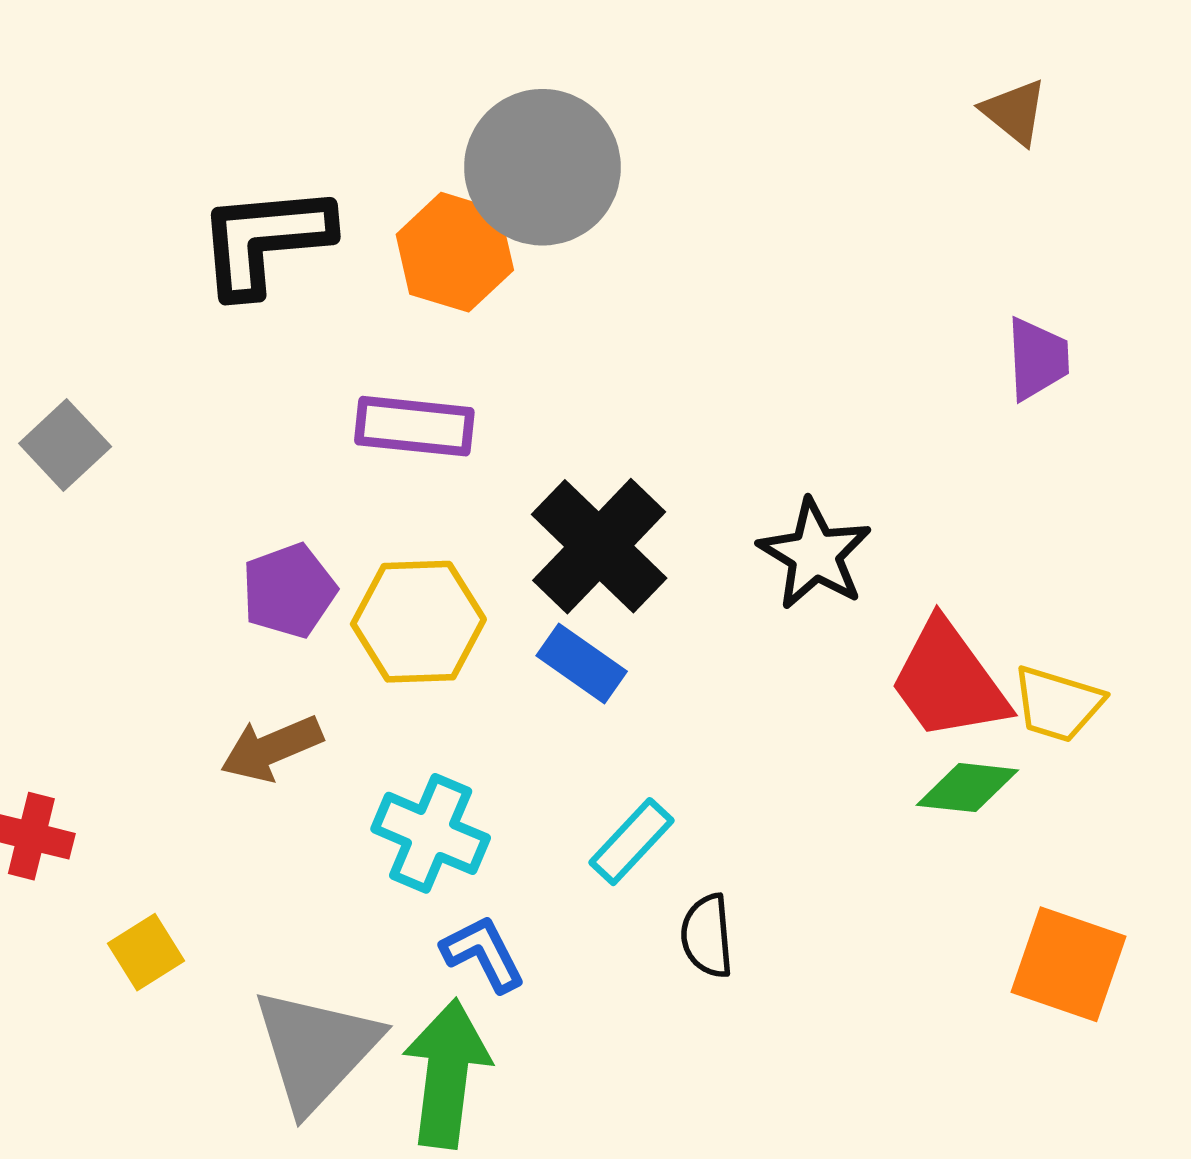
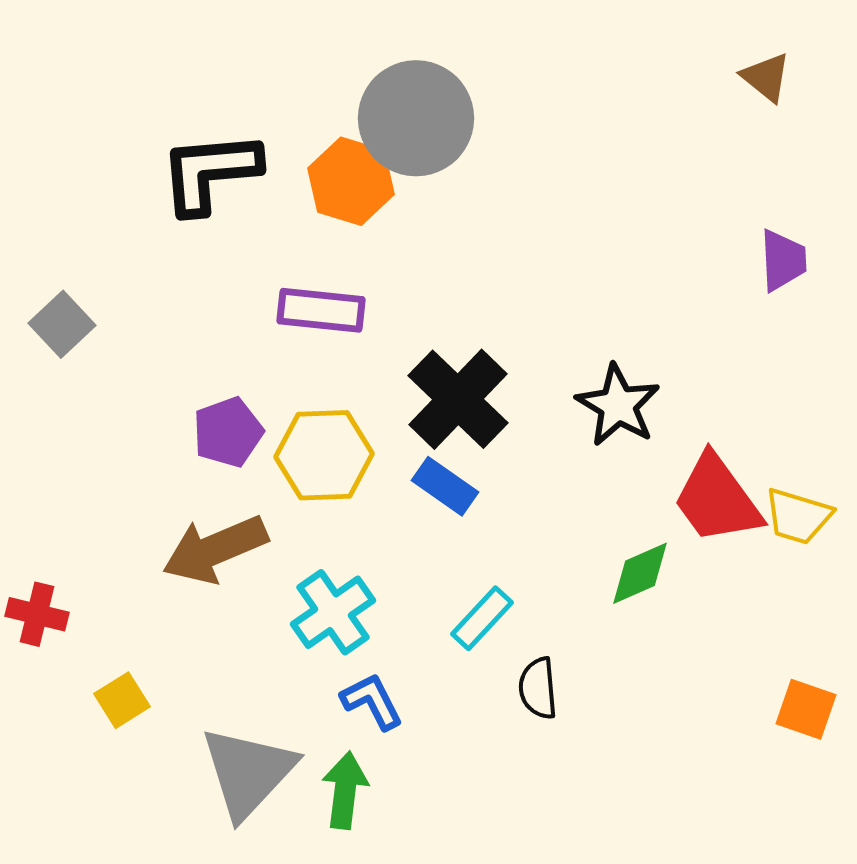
brown arrow: (271, 748) -> (215, 549), size x1.4
green diamond: (967, 788) -> (640, 573), moved, turned -30
cyan cross: (431, 833) -> (333, 612), turned 32
orange square: (1068, 964) -> (806, 709), size x0.7
green arrow: (447, 1073) -> (345, 790), size x0.7

